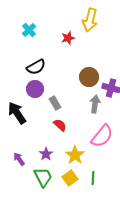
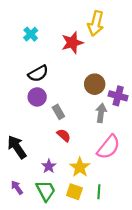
red star: (68, 38) -> (72, 43), size x1.5
black arrow: (17, 113) -> (17, 147), moved
purple arrow: (19, 159) -> (17, 188), moved
yellow square: (70, 178) -> (74, 192), turned -35

